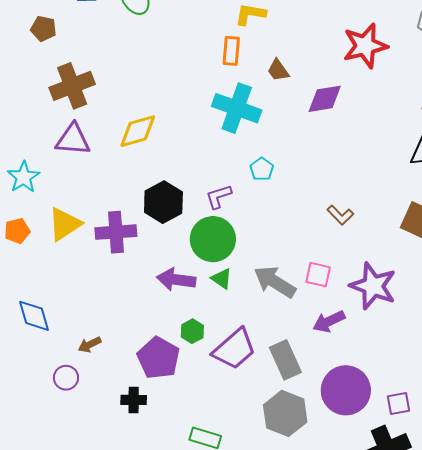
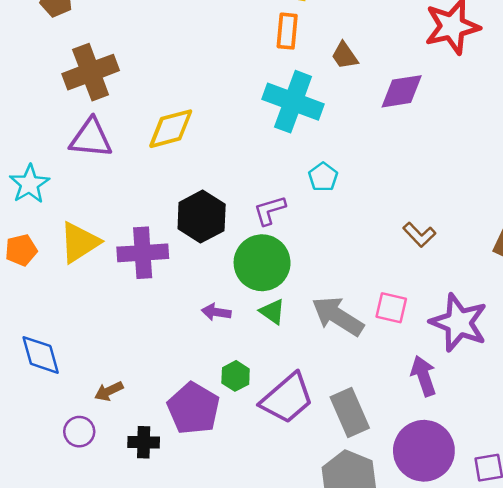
purple arrow: (176, 280) -> (216, 312), size x0.6
purple arrow: (329, 321) -> (424, 376), moved, turned 96
black cross: (134, 400) -> (144, 442), moved

